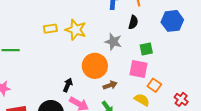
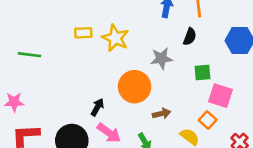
gray star: (113, 42) -> (161, 58), turned -30
pink square: (138, 69) -> (220, 96), moved
brown arrow: (110, 85) -> (161, 114), moved

